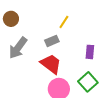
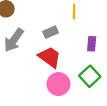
yellow line: (64, 22) -> (74, 11), moved, turned -32

